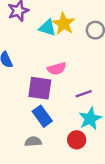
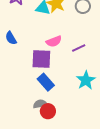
purple line: (84, 94) -> (79, 48), moved
red circle: (77, 140) -> (48, 111), moved

